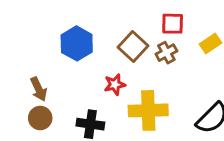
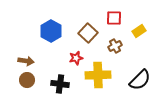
brown cross: (166, 53) -> (115, 46), moved
brown arrow: (39, 89) -> (26, 61), turned -56

